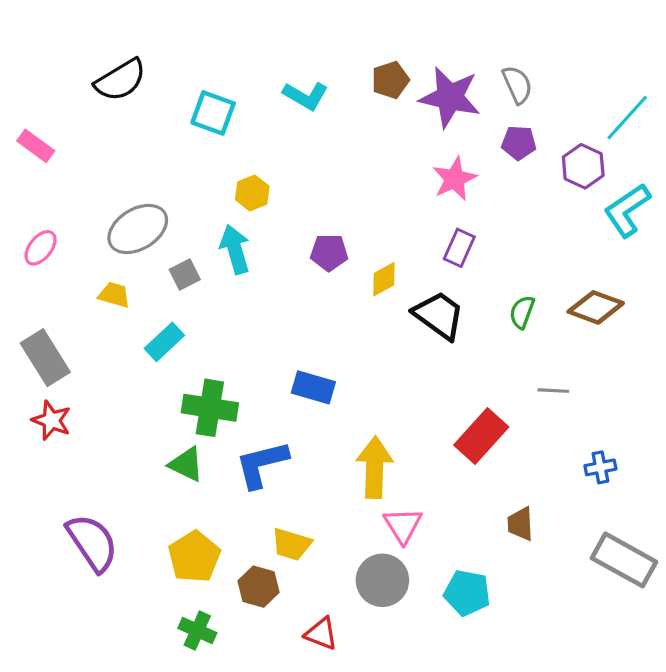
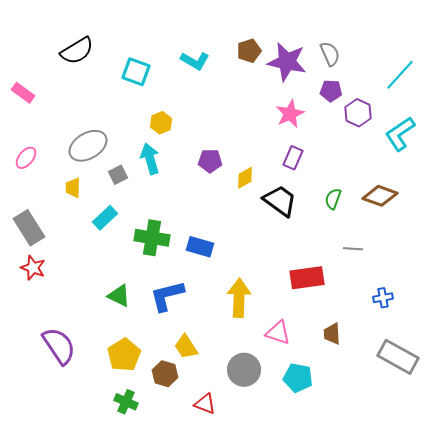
purple hexagon: (583, 166) -> (358, 113), moved
yellow trapezoid: (114, 295) -> (73, 188), turned -105
green cross: (210, 408) -> (152, 238), moved
red rectangle: (481, 436) -> (307, 278), turned 40
pink triangle: (403, 525) -> (278, 333), moved, turned -40
yellow trapezoid: (291, 544) -> (186, 347), turned 40

